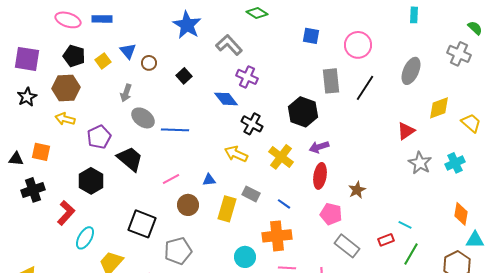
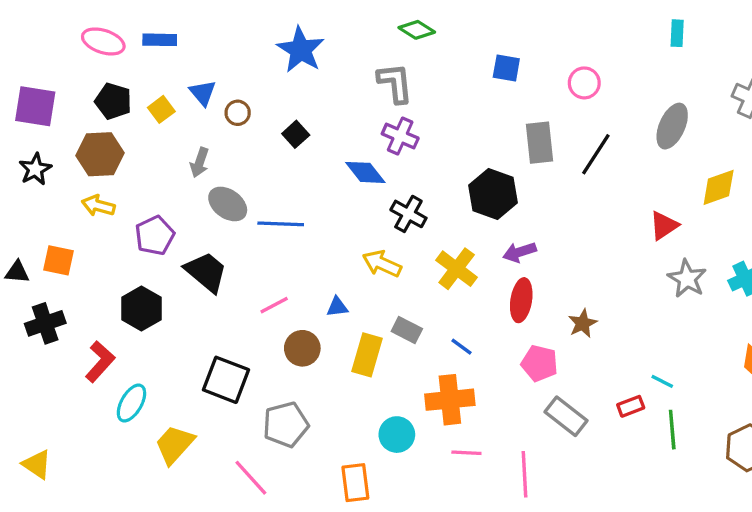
gray L-shape: (229, 45) -> (395, 83), moved, turned 36
pink circle: (358, 45) -> (584, 83), size x0.7
green line: (411, 254) -> (672, 430), turned -35

